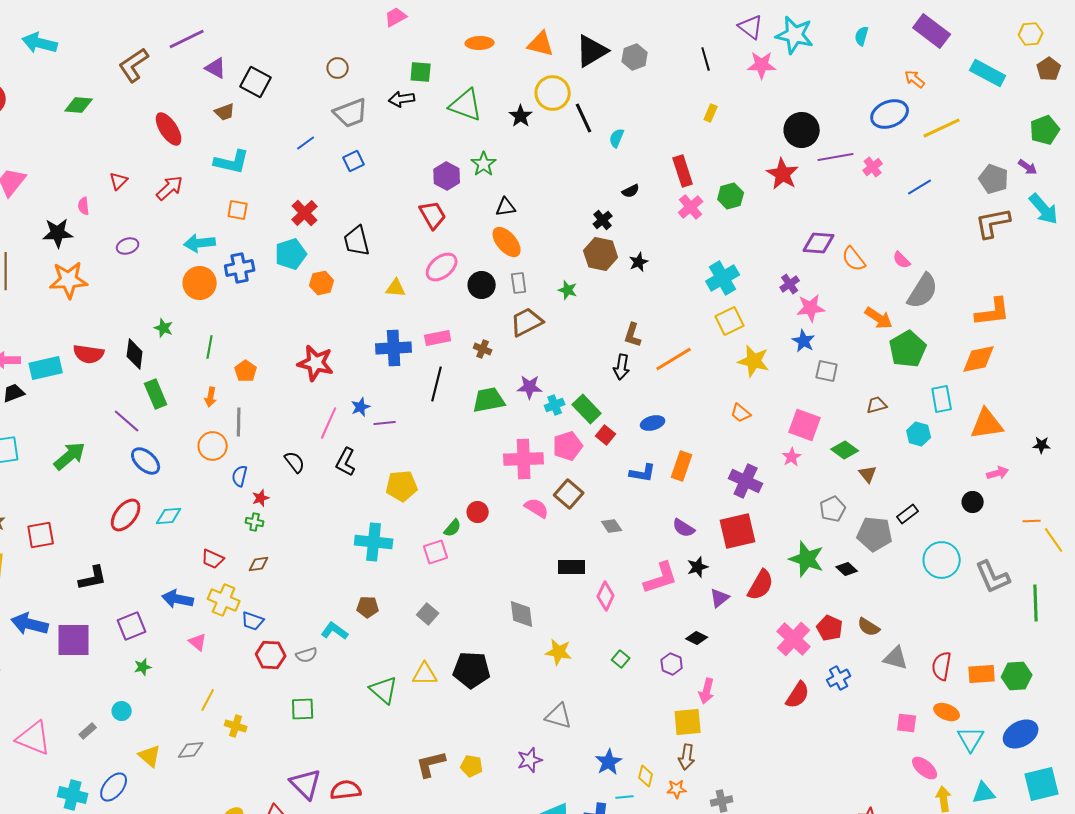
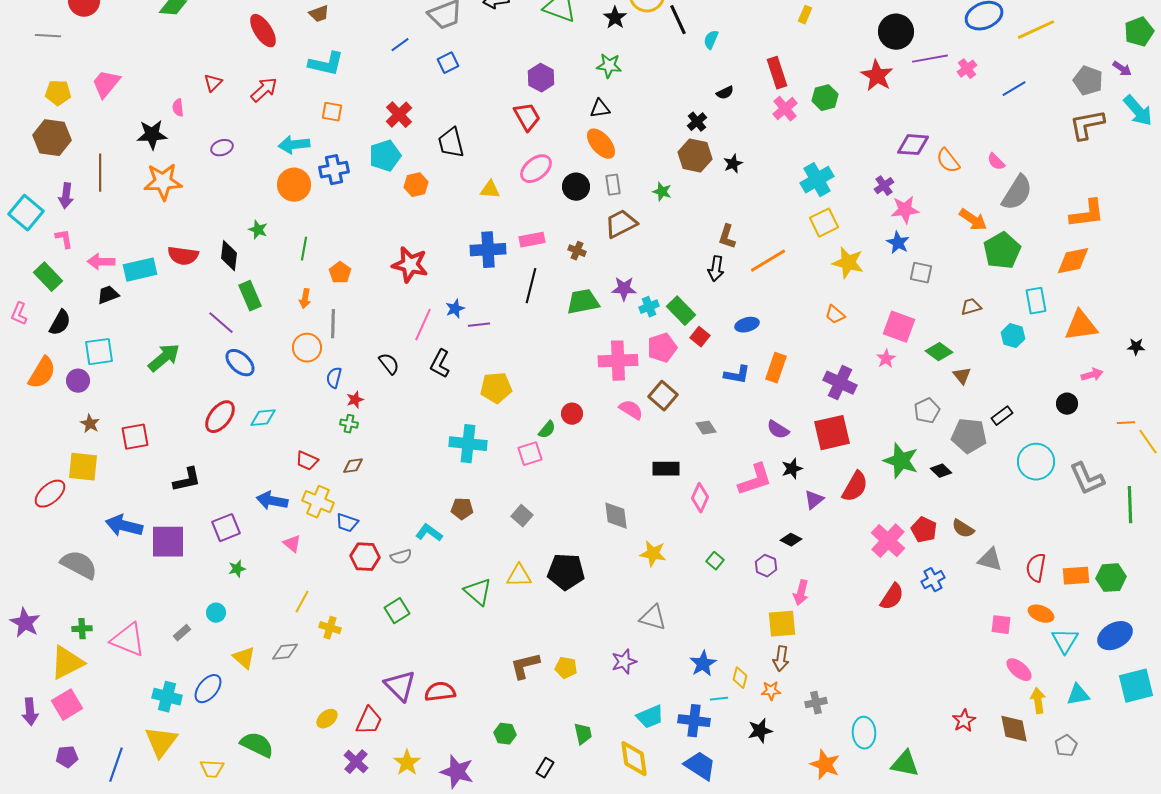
green star: (484, 164) -> (609, 66), moved, turned -30
green square: (303, 709) -> (397, 611), turned -30

